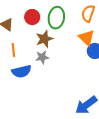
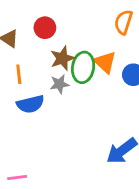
green ellipse: (56, 18) -> (83, 67), moved
orange triangle: (87, 38) -> (105, 62), moved

